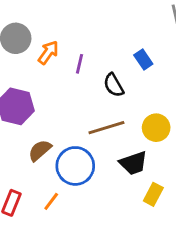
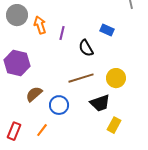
orange arrow: (48, 52) -> (40, 25), turned -54
blue rectangle: (143, 60) -> (107, 30), turned -32
blue circle: (75, 166) -> (59, 105), size x0.7

